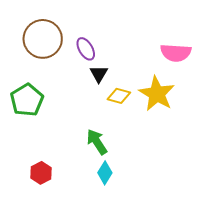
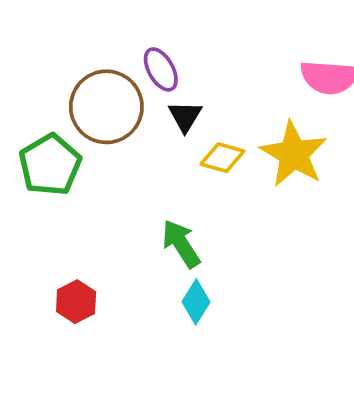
brown circle: (43, 39) -> (106, 107), moved

